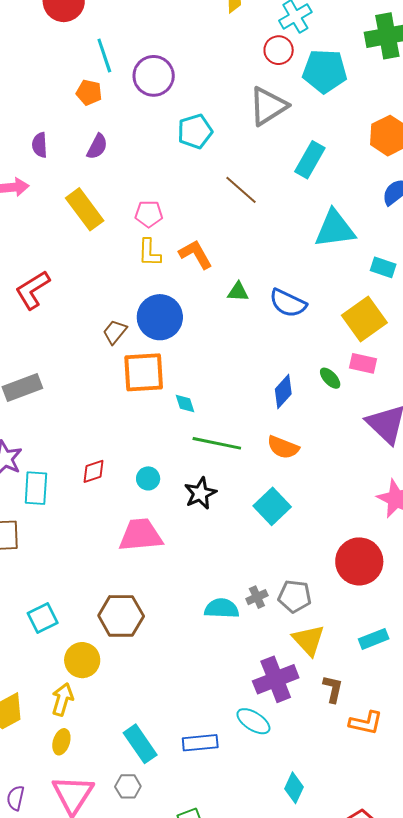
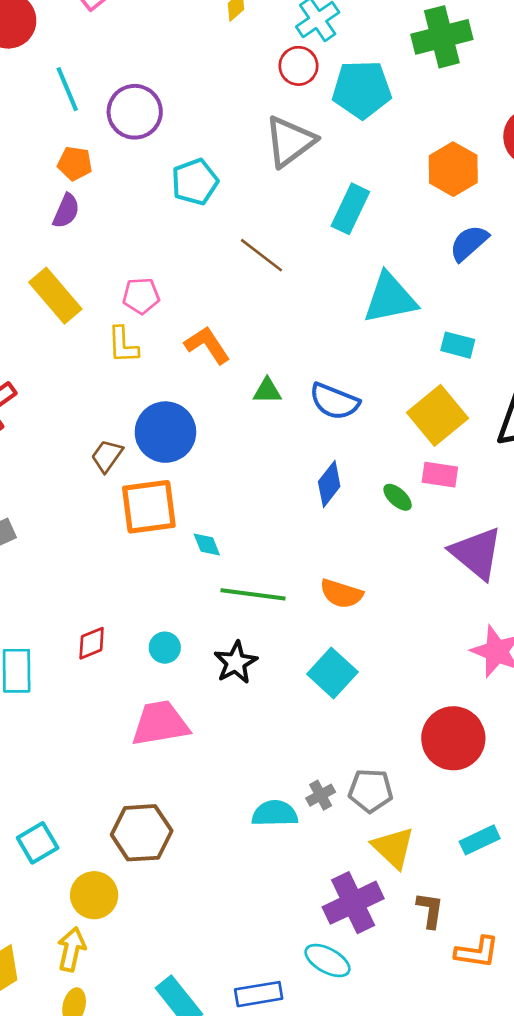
orange pentagon: (89, 92) -> (75, 164), moved
yellow L-shape: (149, 253) -> (123, 345), moved
blue diamond: (283, 392) -> (329, 484), moved

